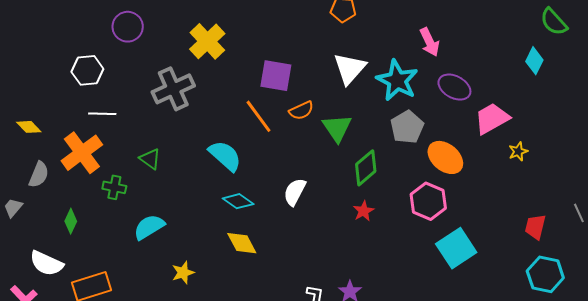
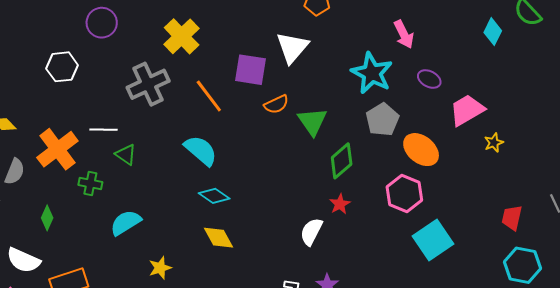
cyan diamond: (534, 61) -> (493, 32), moved
white triangle: (350, 68) -> (292, 47), moved
purple ellipse: (454, 87) -> (429, 79), size x0.7
white line: (102, 114) -> (103, 130), moved
orange line: (258, 116) -> (209, 96), moved
white semicircle: (295, 192) -> (311, 232), moved

